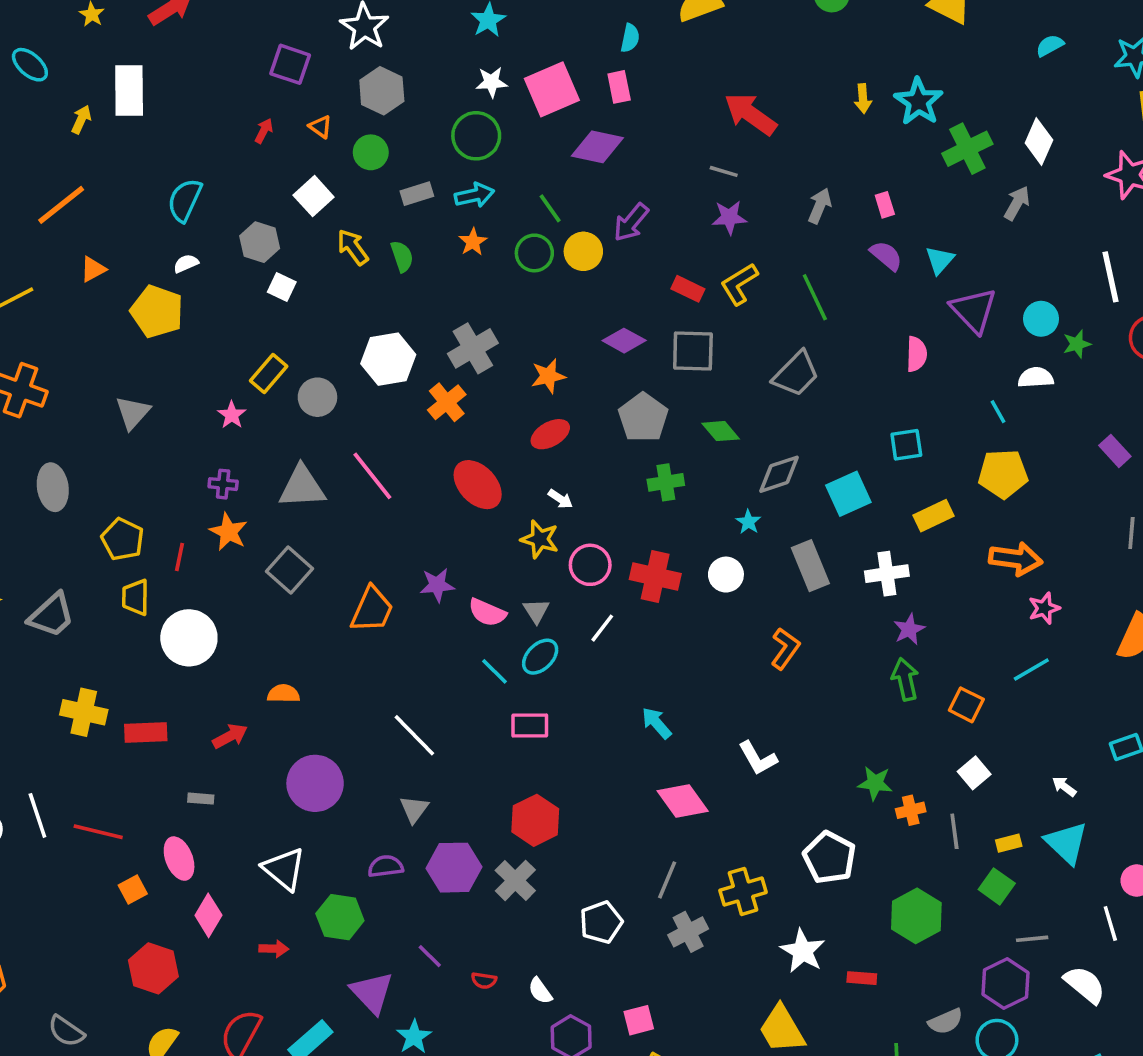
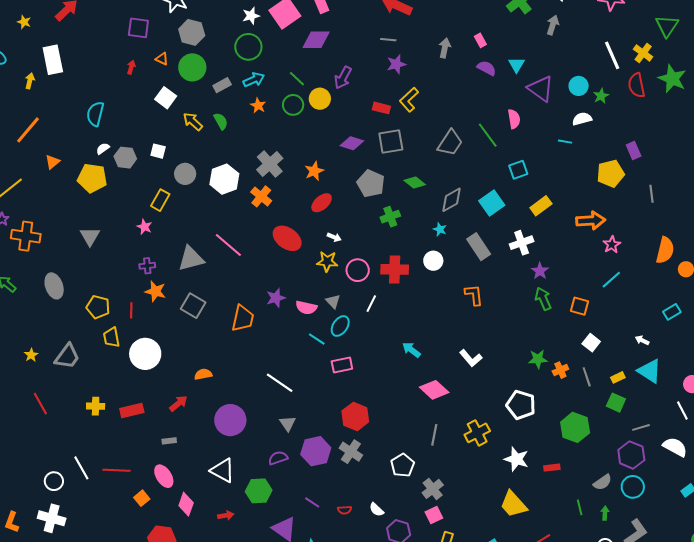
green circle: (371, 152) -> (192, 67), size x1.4
gray hexagon: (260, 242) -> (125, 158), moved
green line: (815, 297) -> (488, 135), moved
gray circle: (317, 397) -> (185, 174), moved
cyan line: (998, 412) -> (565, 142), turned -40
purple rectangle: (1115, 451) -> (634, 151), turned 30
yellow pentagon: (1003, 474) -> (611, 174), moved
orange L-shape: (785, 649) -> (474, 295), turned -30
yellow cross: (84, 712) -> (96, 406), size x0.7
gray cross: (688, 932) -> (433, 489), moved

